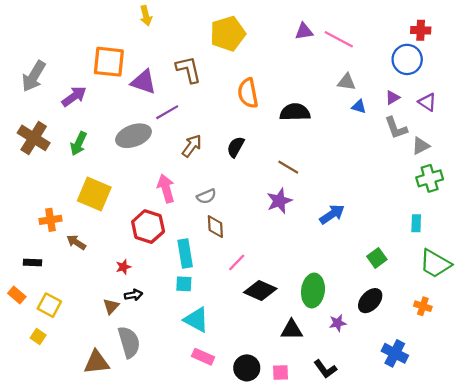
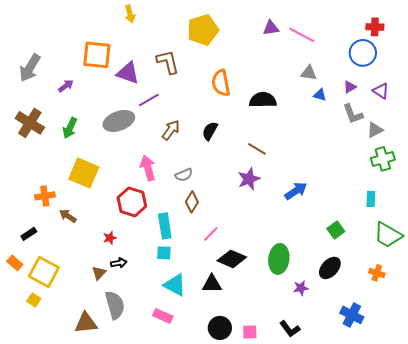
purple arrow: (74, 96) -> (66, 86), size x0.7
brown diamond: (215, 227) -> (192, 202), turned 35
black rectangle: (33, 262) -> (29, 234), turned -35
yellow square: (49, 305) -> (44, 272), size x1.4
black triangle: (292, 330) -> (212, 284), moved
pink rectangle: (203, 357) -> (163, 316), moved

